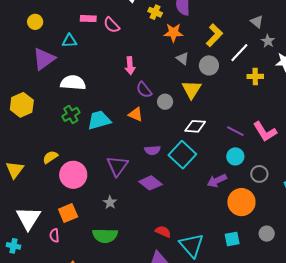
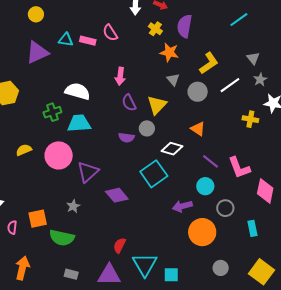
pink rectangle: (88, 19) -> (88, 41), moved
yellow cross: (255, 76) -> (250, 119), moved
white semicircle: (73, 83) -> (77, 91), moved
yellow triangle: (191, 89) -> (157, 105), moved
gray circle: (165, 102) -> (147, 128), moved
orange triangle: (136, 114) -> (198, 129), moved
purple semicircle: (152, 150) -> (126, 138), moved
pink circle: (73, 175) -> (59, 155), moved
orange square: (68, 213) -> (38, 219), moved
red semicircle: (163, 232) -> (120, 245), turned -98
cyan square: (232, 239) -> (171, 275), moved

